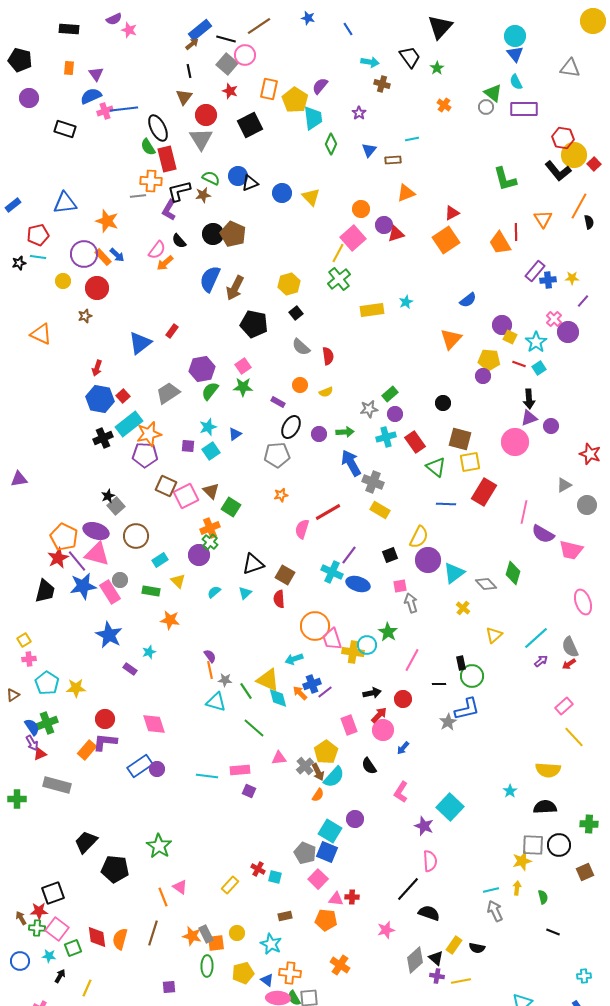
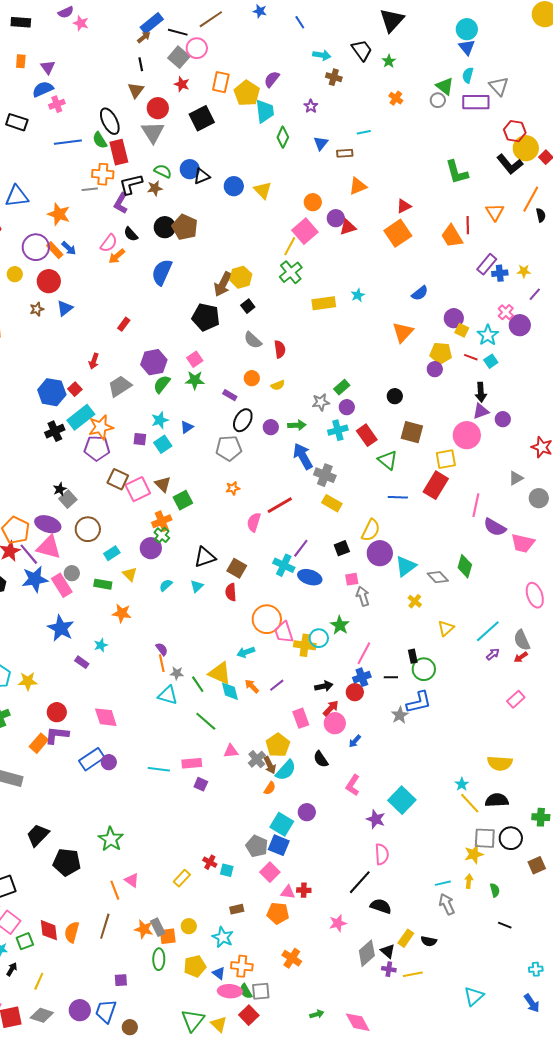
gray triangle: (570, 68) -> (499, 86), moved, turned 40
cyan semicircle: (516, 82) -> (468, 75), turned 42
blue line: (124, 109) -> (68, 142), moved
brown arrow: (235, 288) -> (223, 284), moved
blue triangle: (140, 343) -> (65, 308), moved, size x0.7
red arrow: (97, 368) -> (94, 361), moved
yellow square: (470, 462) -> (446, 459), moved
green square: (231, 507) -> (183, 500), turned 30
blue cross: (312, 684) -> (362, 677), moved
yellow line: (574, 737) -> (470, 803), moved

